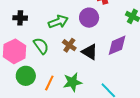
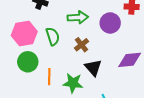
black triangle: (90, 52) -> (93, 68), moved
orange line: (49, 83) -> (49, 77), turned -42

